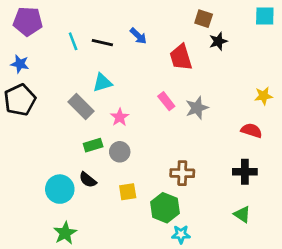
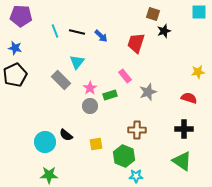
blue arrow: (138, 36) -> (101, 36), moved
red trapezoid: (181, 57) -> (136, 43), turned 35
cyan triangle: (102, 83) -> (77, 62), turned -35
gray star: (197, 108) -> (148, 92), moved
green rectangle: (93, 145) -> (110, 95), moved
gray circle: (120, 152) -> (90, 106), moved
green triangle: (242, 214) -> (182, 161), size x1.5
green star: (65, 233) -> (49, 175), turned 30

